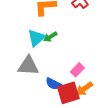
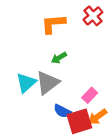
cyan triangle: (36, 38) -> (26, 83), moved
gray triangle: (28, 66) -> (48, 83), moved, turned -40

